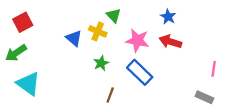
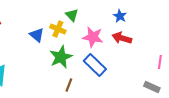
green star: (101, 63) -> (61, 57), size x1.6

